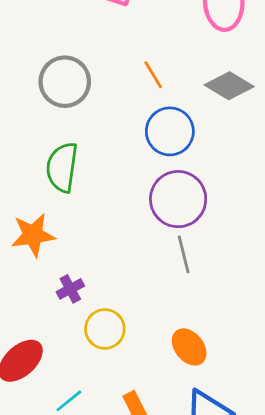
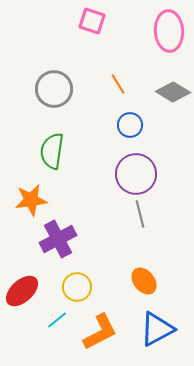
blue circle: (170, 131) -> (130, 125), size x0.7
purple cross: (70, 289) -> (58, 239), size x1.8
yellow circle: (105, 329) -> (77, 287), moved

